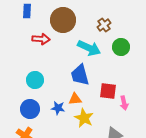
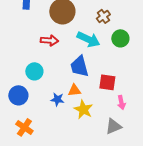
red arrow: (41, 39) -> (49, 40), moved
pink arrow: (124, 103) -> (121, 102), moved
blue circle: (30, 109) -> (18, 95), moved

